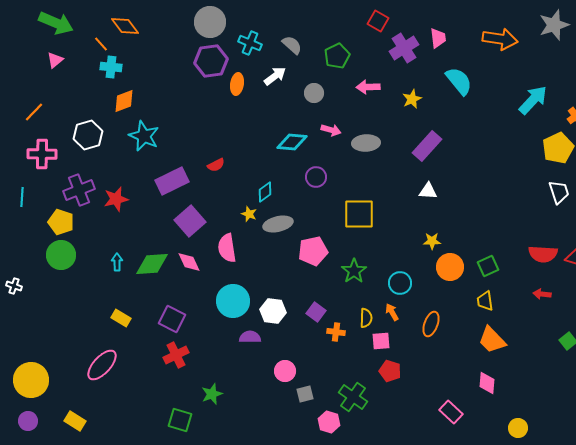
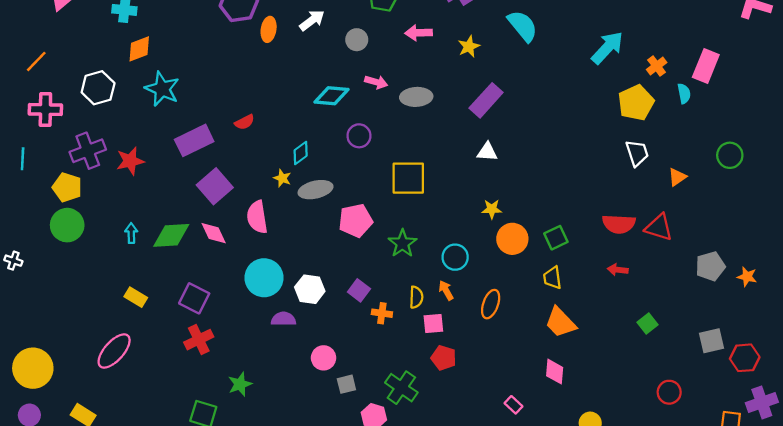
pink rectangle: (451, 412) -> (514, 405), size x0.7

